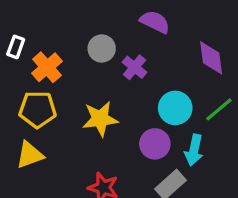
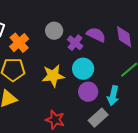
purple semicircle: (155, 22) -> (96, 35), moved
cyan circle: (175, 108) -> (83, 69), moved

